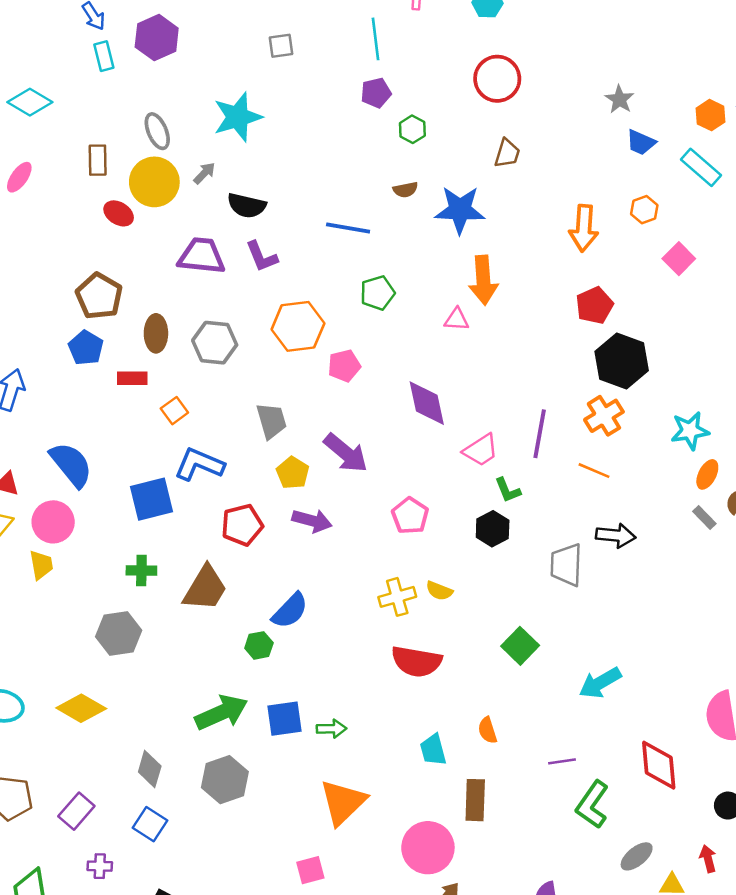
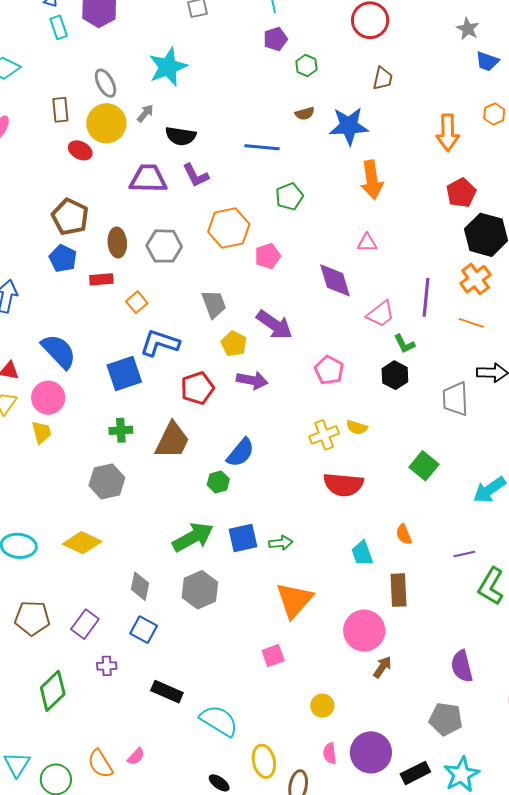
pink triangle: (457, 319) -> (367, 243), moved

